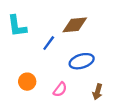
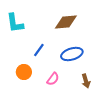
blue line: (49, 43) -> (39, 50), moved
brown arrow: (97, 92) -> (86, 81), turned -32

